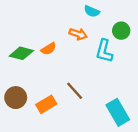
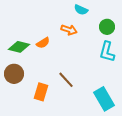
cyan L-shape: (104, 51) -> (107, 52), moved
brown circle: (16, 98) -> (14, 74), moved
orange rectangle: (46, 104) -> (41, 92), turned -42

